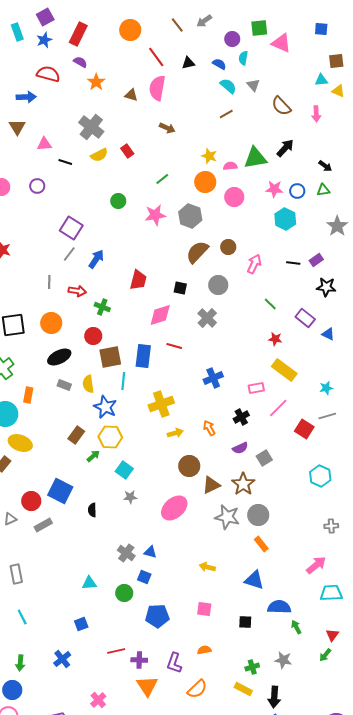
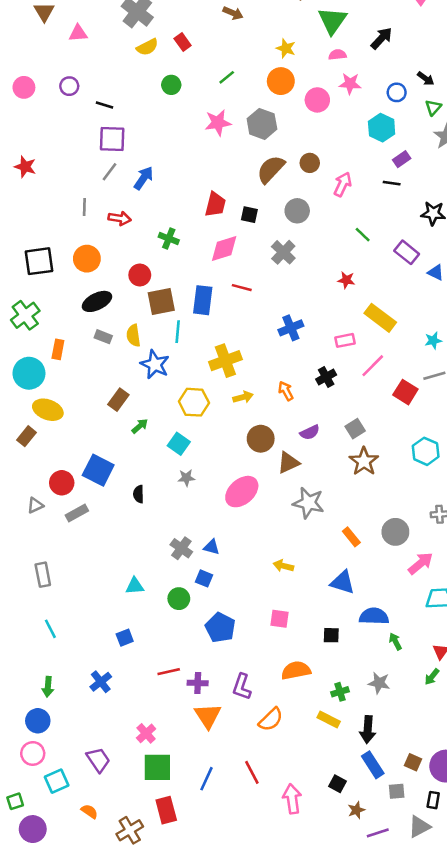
green triangle: (255, 158) -> (332, 21), moved, turned -45
black line: (65, 162) -> (105, 105), moved
pink semicircle: (230, 166) -> (337, 55), moved
black arrow: (325, 166) -> (426, 79), moved
pink star: (274, 189) -> (350, 84), moved
green triangle: (323, 190) -> (433, 108), moved, turned -40
green circle: (118, 201) -> (171, 85), moved
purple square: (71, 228) -> (112, 139), turned -30
purple rectangle: (316, 260) -> (402, 159), moved
red trapezoid: (138, 280) -> (215, 204), moved
green cross: (102, 307) -> (169, 238), moved
red star: (275, 339) -> (346, 280), moved
yellow hexagon: (110, 437) -> (194, 402), moved
purple semicircle: (240, 448) -> (310, 432), moved
brown star: (243, 484) -> (364, 461), moved
gray circle: (258, 515) -> (395, 532), moved
blue pentagon: (157, 616) -> (220, 628), turned 30
orange semicircle: (204, 650) -> (296, 670), moved, size x1.6

